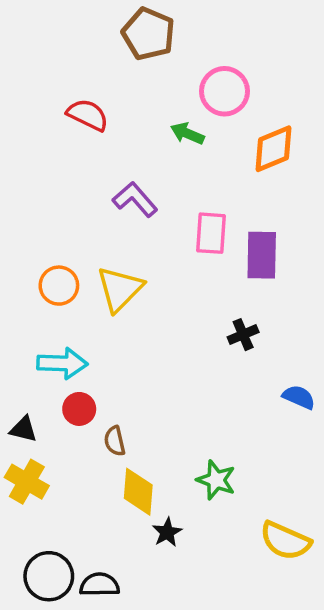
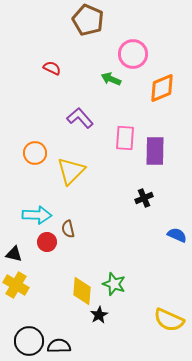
red semicircle: (88, 115) -> (52, 68), size x0.7
orange circle: (59, 286) -> (35, 153), moved
brown semicircle: (115, 441) -> (68, 229), moved
green star: (216, 480) -> (114, 284), moved

